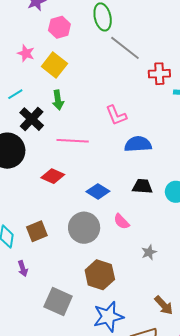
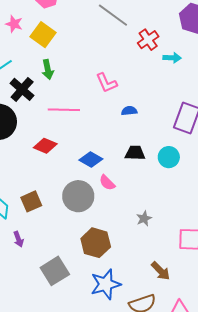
red cross: (159, 74) -> (148, 40), turned -30
blue semicircle: (138, 144) -> (129, 111), size x0.6
pink semicircle: (121, 222) -> (107, 183), moved
gray square: (58, 302) -> (55, 271), turned 36

